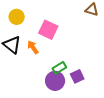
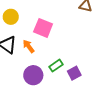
purple circle: (55, 81) -> (33, 75), moved

